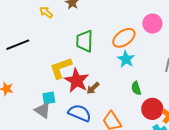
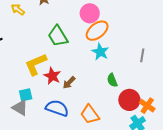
pink circle: (152, 24) -> (90, 13), moved
green trapezoid: (84, 41) -> (58, 36), turned -30
red star: (77, 81) -> (52, 76), size x0.7

